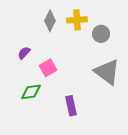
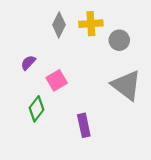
green diamond: (31, 92) -> (36, 109), turned -45

